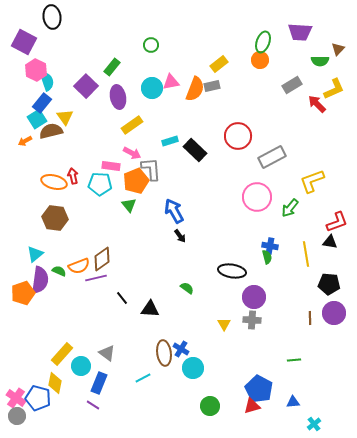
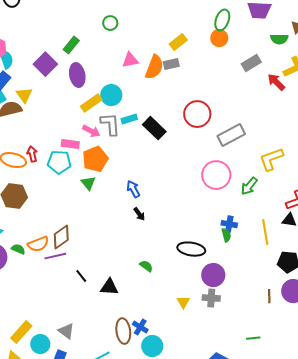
cyan circle: (152, 88) -> (111, 95), moved
gray L-shape: (151, 169) -> (110, 124), moved
blue arrow: (174, 211) -> (133, 189), size x0.7

